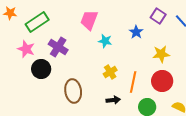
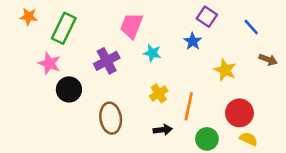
purple square: (158, 16) -> (207, 17), moved
green rectangle: (37, 22) -> (64, 28), turned -30
purple cross: (58, 47) -> (107, 61), moved, turned 30
yellow star: (161, 54) -> (225, 70), turned 30
red circle: (162, 81) -> (239, 113), moved

